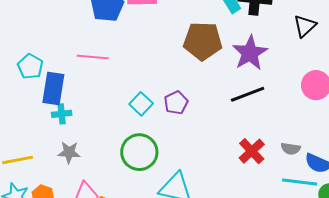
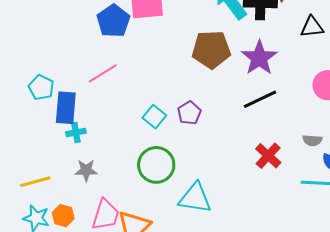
black triangle: (305, 26) -> (312, 27), turned 40
pink line: (93, 57) -> (103, 73), turned -32
gray semicircle: (291, 149) -> (312, 140), moved

